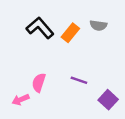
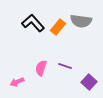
gray semicircle: (98, 25) -> (81, 21), size x1.5
pink semicircle: (39, 83) -> (41, 68), moved

